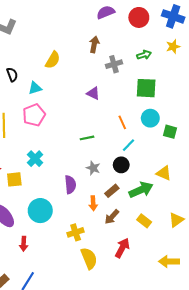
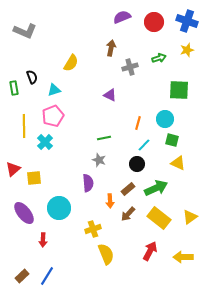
green square: (146, 88) -> (179, 90), moved
orange line: (122, 122) -> (138, 123), turned 40
green square: (170, 132) -> (172, 140), moved
cyan cross: (35, 159) -> (45, 142), moved
gray star: (93, 168) -> (99, 160), moved
yellow triangle: (164, 173) -> (178, 163), moved
yellow rectangle: (144, 221) -> (159, 218), size x1.6
red arrow: (122, 248) -> (150, 251), moved

